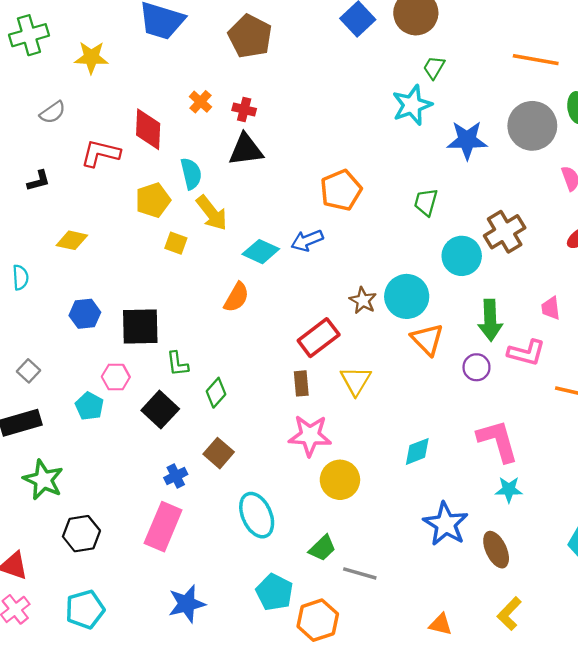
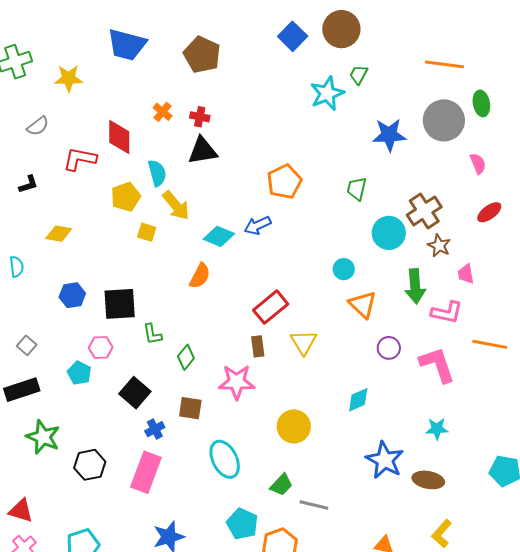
cyan star: (412, 105) -> (327, 93), moved
cyan circle: (407, 296) -> (344, 269), size x0.6
brown star: (363, 300) -> (439, 246), moved
purple circle: (476, 367) -> (389, 348), moved
black square: (160, 410) -> (135, 393), moved
pink star: (310, 436) -> (237, 382), moved
pink L-shape: (498, 441) -> (437, 365), moved
brown square: (219, 453) -> (190, 408), turned -30
black hexagon: (81, 534) -> (90, 465), moved
brown ellipse: (496, 550) -> (428, 480), turned -52

